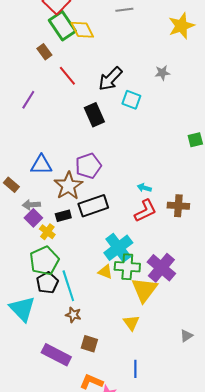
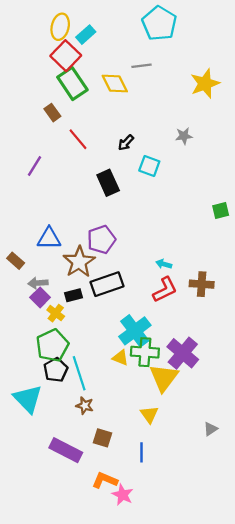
yellow diamond: (82, 30) -> (115, 84), moved
black arrow: (110, 79) -> (126, 143), size x0.6
blue line: (135, 369) -> (141, 452), moved

